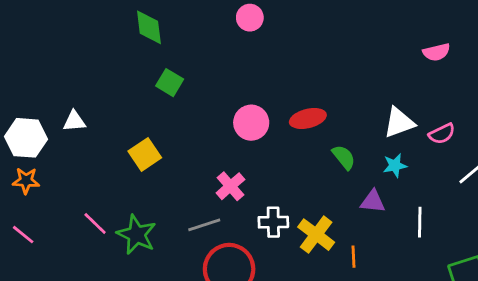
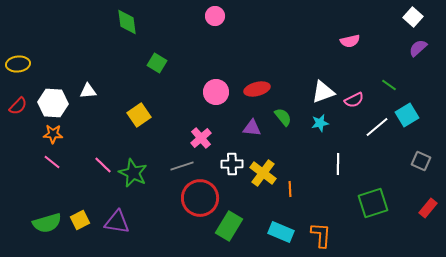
green diamond: (149, 27) -> (127, 22), moved
purple triangle: (373, 201) -> (252, 128), moved
pink line: (23, 235) -> (52, 162), moved

